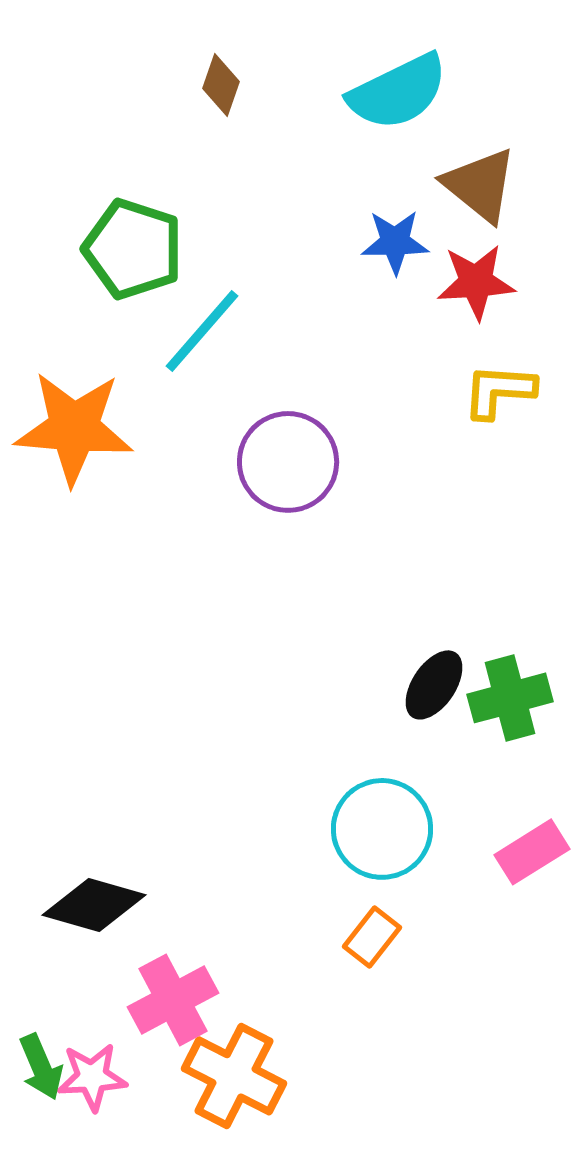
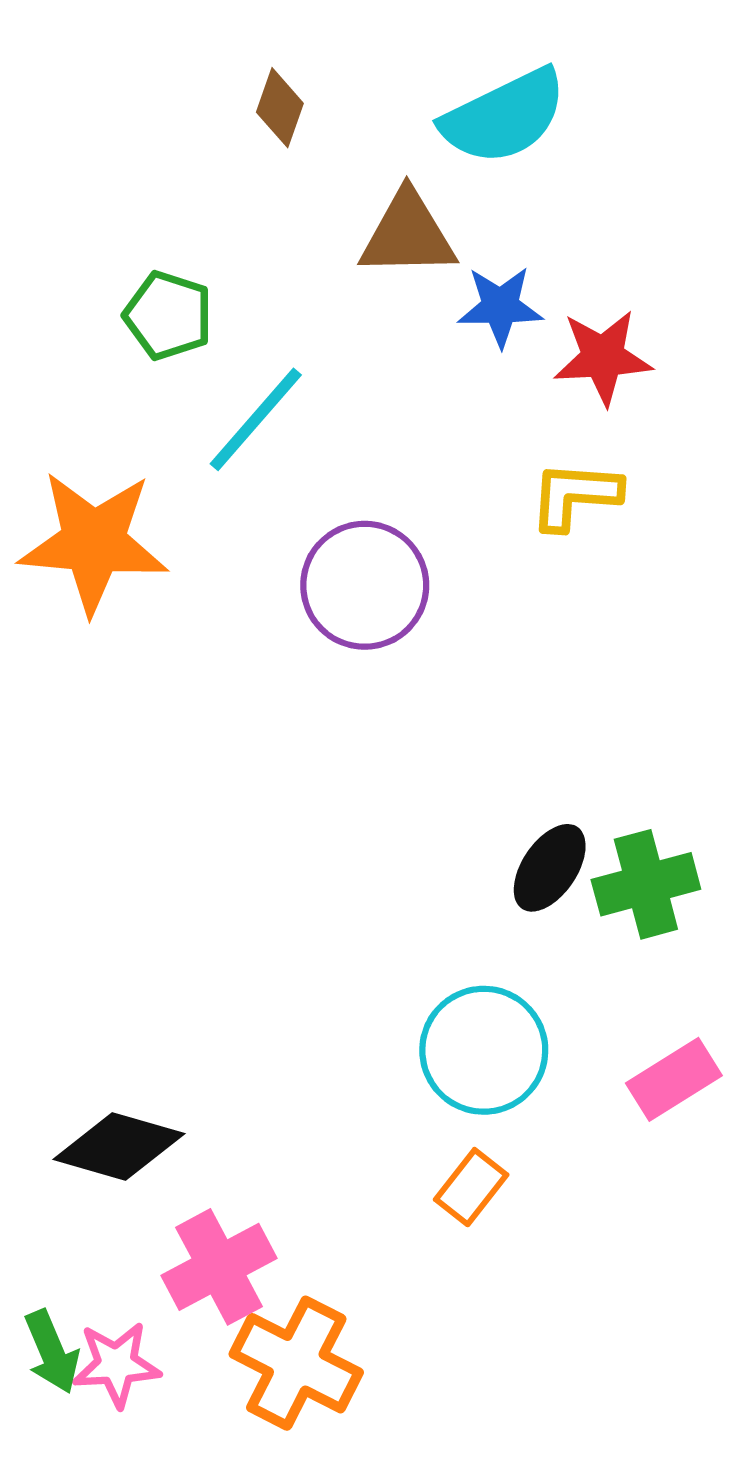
brown triangle: (480, 185) -> (408, 234), moved, turned -40
green pentagon: (133, 249) -> (168, 315), size x0.7
yellow L-shape: (499, 391) -> (575, 495), moved

